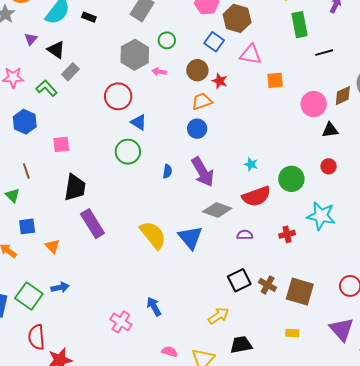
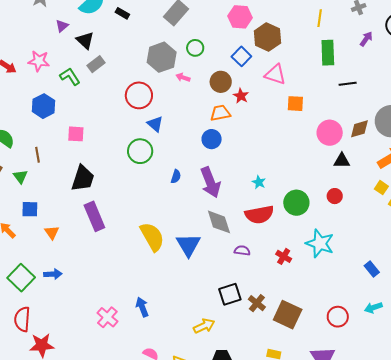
gray diamond: (217, 210) -> (219, 222), turned 44
red cross: (287, 234) -> (284, 256), turned 35

